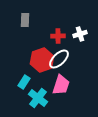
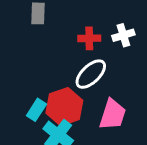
red hexagon: (42, 60) -> (64, 107), moved
pink trapezoid: (61, 85) -> (113, 114), moved

